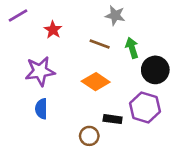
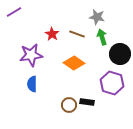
gray star: (115, 16) -> (97, 17), moved
red star: (53, 30) -> (52, 34), moved
black rectangle: (113, 119) -> (87, 102), moved

